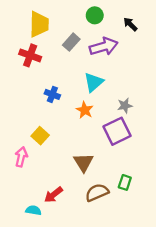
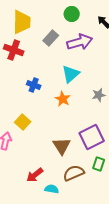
purple square: (117, 131) -> (92, 137), moved
cyan semicircle: (33, 210) -> (52, 189), moved

